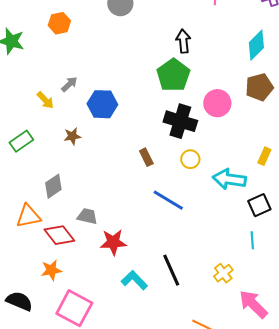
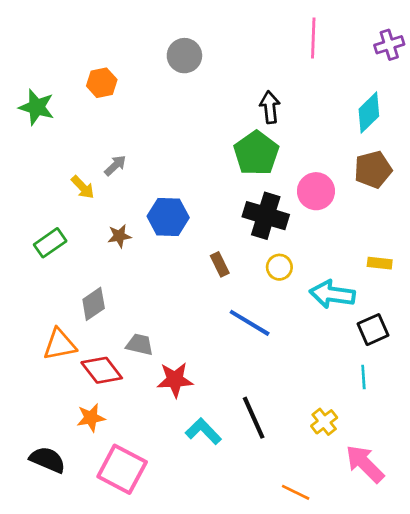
blue hexagon: (102, 104) -> (168, 217), moved
yellow rectangle: (264, 156) -> (380, 263), turned 72

